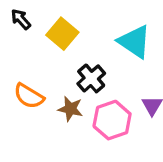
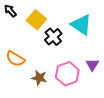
black cross: (91, 78) -> (53, 37), moved
brown star: (70, 109) -> (39, 78), moved

